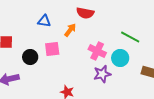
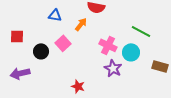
pink square: (52, 49) -> (63, 43), turned -35
purple star: (102, 74) -> (113, 68), turned -30

